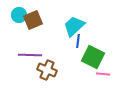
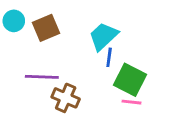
cyan circle: (19, 15) -> (14, 21), moved
pink line: (103, 74) -> (131, 102), moved

